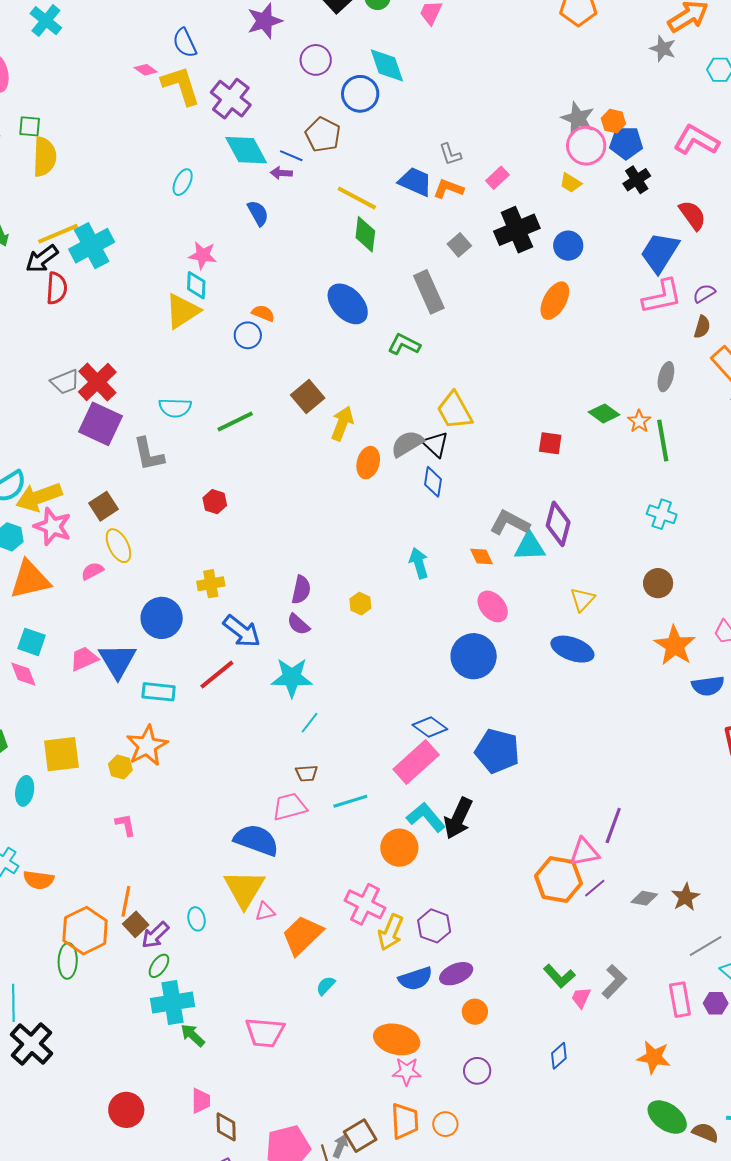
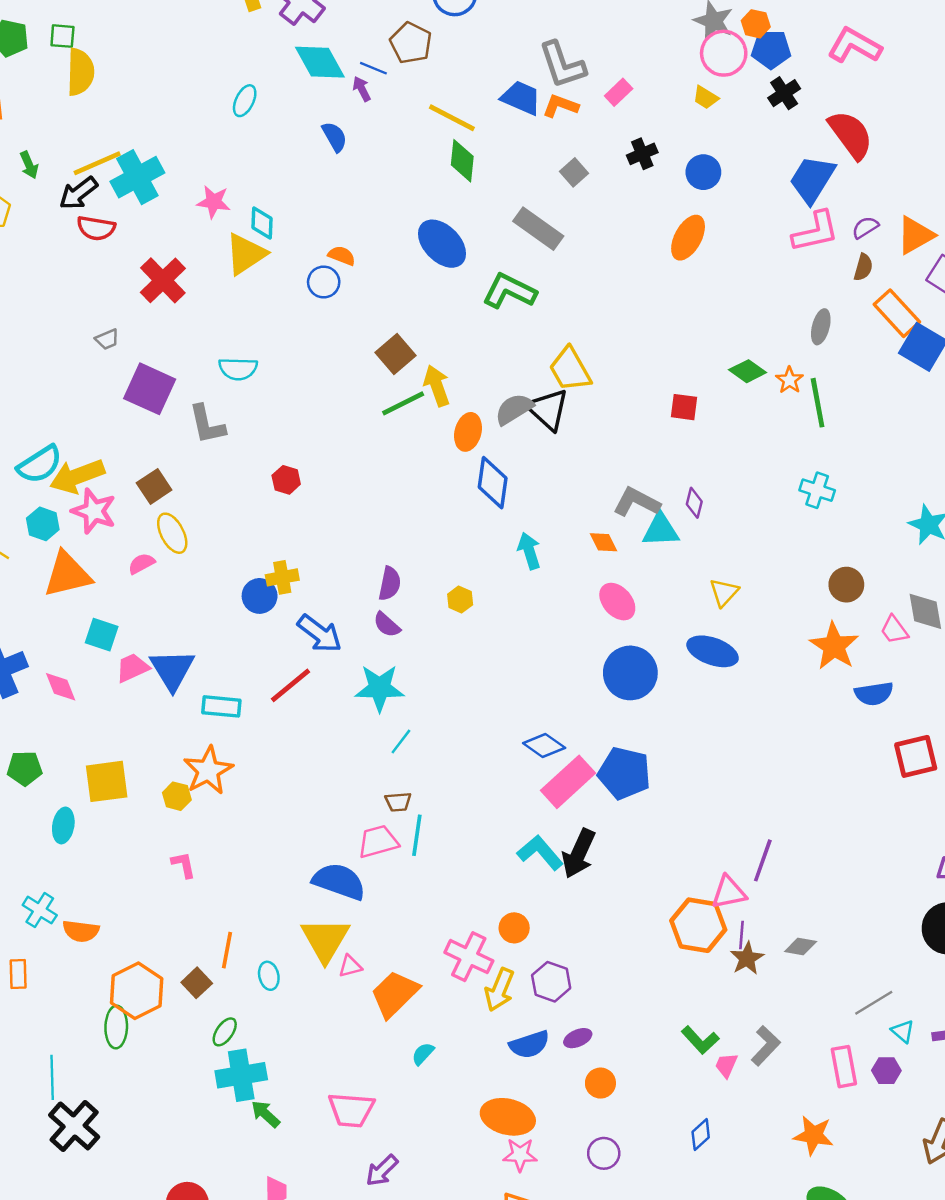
gray L-shape: (450, 154) -> (562, 65), size x1.8
purple arrow: (281, 173) -> (362, 89), turned 60
red semicircle: (692, 215) -> (851, 135), size x1.4
black cross: (517, 230) -> (642, 154), size x0.6
pink star: (203, 255) -> (214, 202), moved
red semicircle: (57, 288) -> (96, 228), turned 96
gray rectangle: (429, 292) -> (538, 229), turned -30
green L-shape: (404, 344) -> (509, 291), size x1.4
gray trapezoid: (65, 382) -> (107, 339), size x0.7
red cross: (97, 382) -> (163, 280), moved
green line: (235, 421) -> (403, 403), moved
yellow arrow: (342, 423) -> (437, 386), turned -40
black triangle: (435, 444) -> (548, 409), size x1.4
blue diamond: (433, 482) -> (493, 483), moved, size x1.4
purple diamond: (558, 524) -> (694, 503), size x0.6
brown circle: (658, 583) -> (846, 585), moved
blue circle: (162, 618) -> (260, 596), moved, size x0.7
cyan square: (32, 642) -> (102, 635), moved
blue circle: (474, 656) -> (630, 673), moved
pink rectangle: (416, 762) -> (568, 782), moved
cyan line: (350, 801) -> (417, 835), moved, turned -64
orange circle: (399, 848) -> (514, 928), moved, size x0.7
purple line: (595, 888) -> (742, 935), turned -45
brown star: (686, 897) -> (747, 958), moved
orange line: (126, 901) -> (227, 950), moved
purple arrow: (155, 935) -> (382, 1171), moved
purple ellipse: (456, 974) -> (578, 1038), size x0.7

